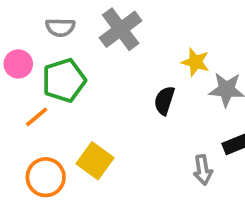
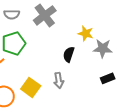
gray arrow: (203, 170) -> (59, 80), moved

